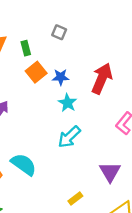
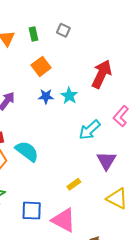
green rectangle: (26, 48) -> (34, 34), moved
blue star: (61, 77) -> (46, 96), moved
cyan arrow: (69, 137) -> (90, 130), moved

